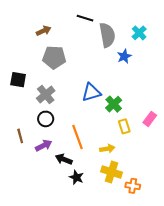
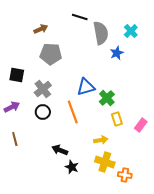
pink rectangle: (150, 119) -> (141, 125), moved
brown line: (20, 136) -> (15, 139), moved
orange line: (78, 137) -> (73, 112), moved
purple arrow: (44, 145) -> (12, 107), moved

